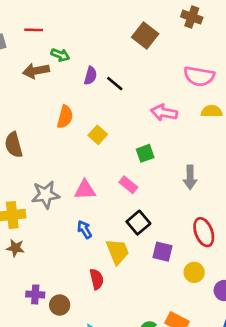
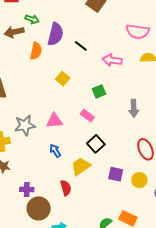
purple semicircle: (90, 76) -> (56, 34), size x1.6
black line: (115, 84) -> (81, 46), moved
orange semicircle: (65, 117) -> (36, 51), moved
yellow trapezoid: (118, 251) -> (81, 166), turned -100
purple square: (163, 252) -> (116, 174), moved
purple cross: (35, 294) -> (27, 189), moved
brown circle: (60, 305) -> (39, 208), size x1.5

